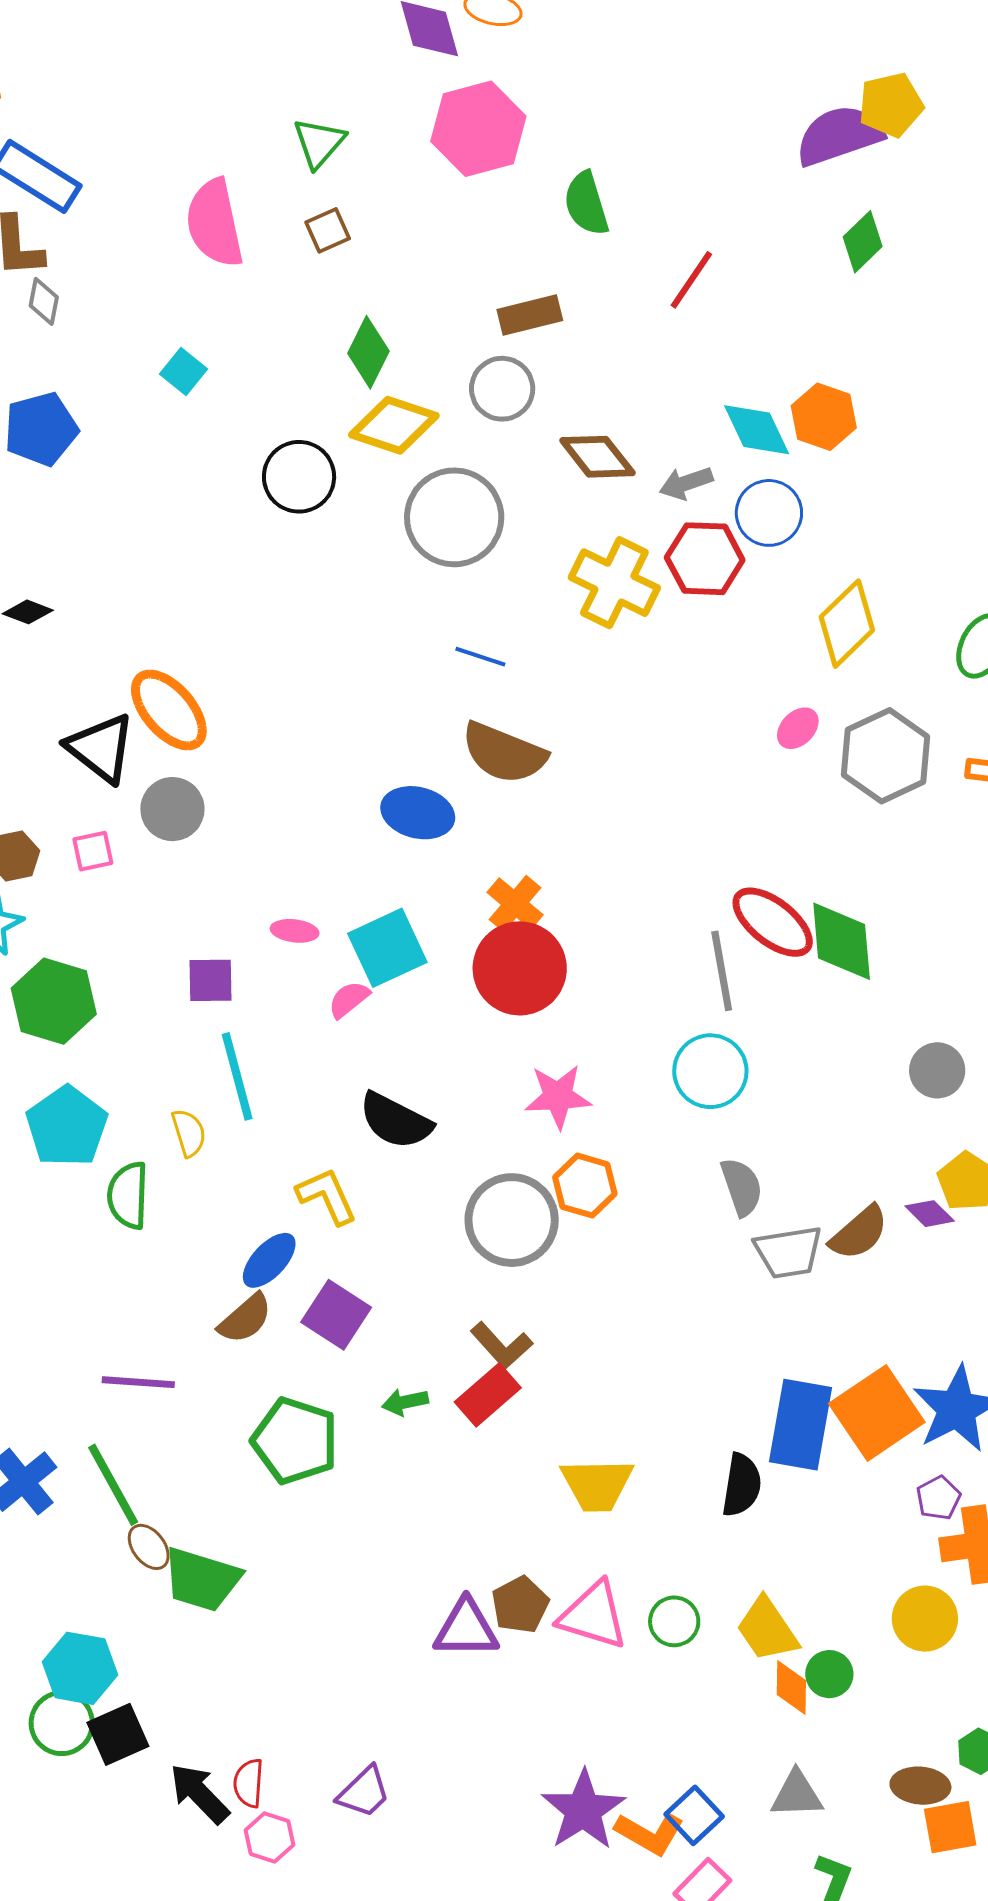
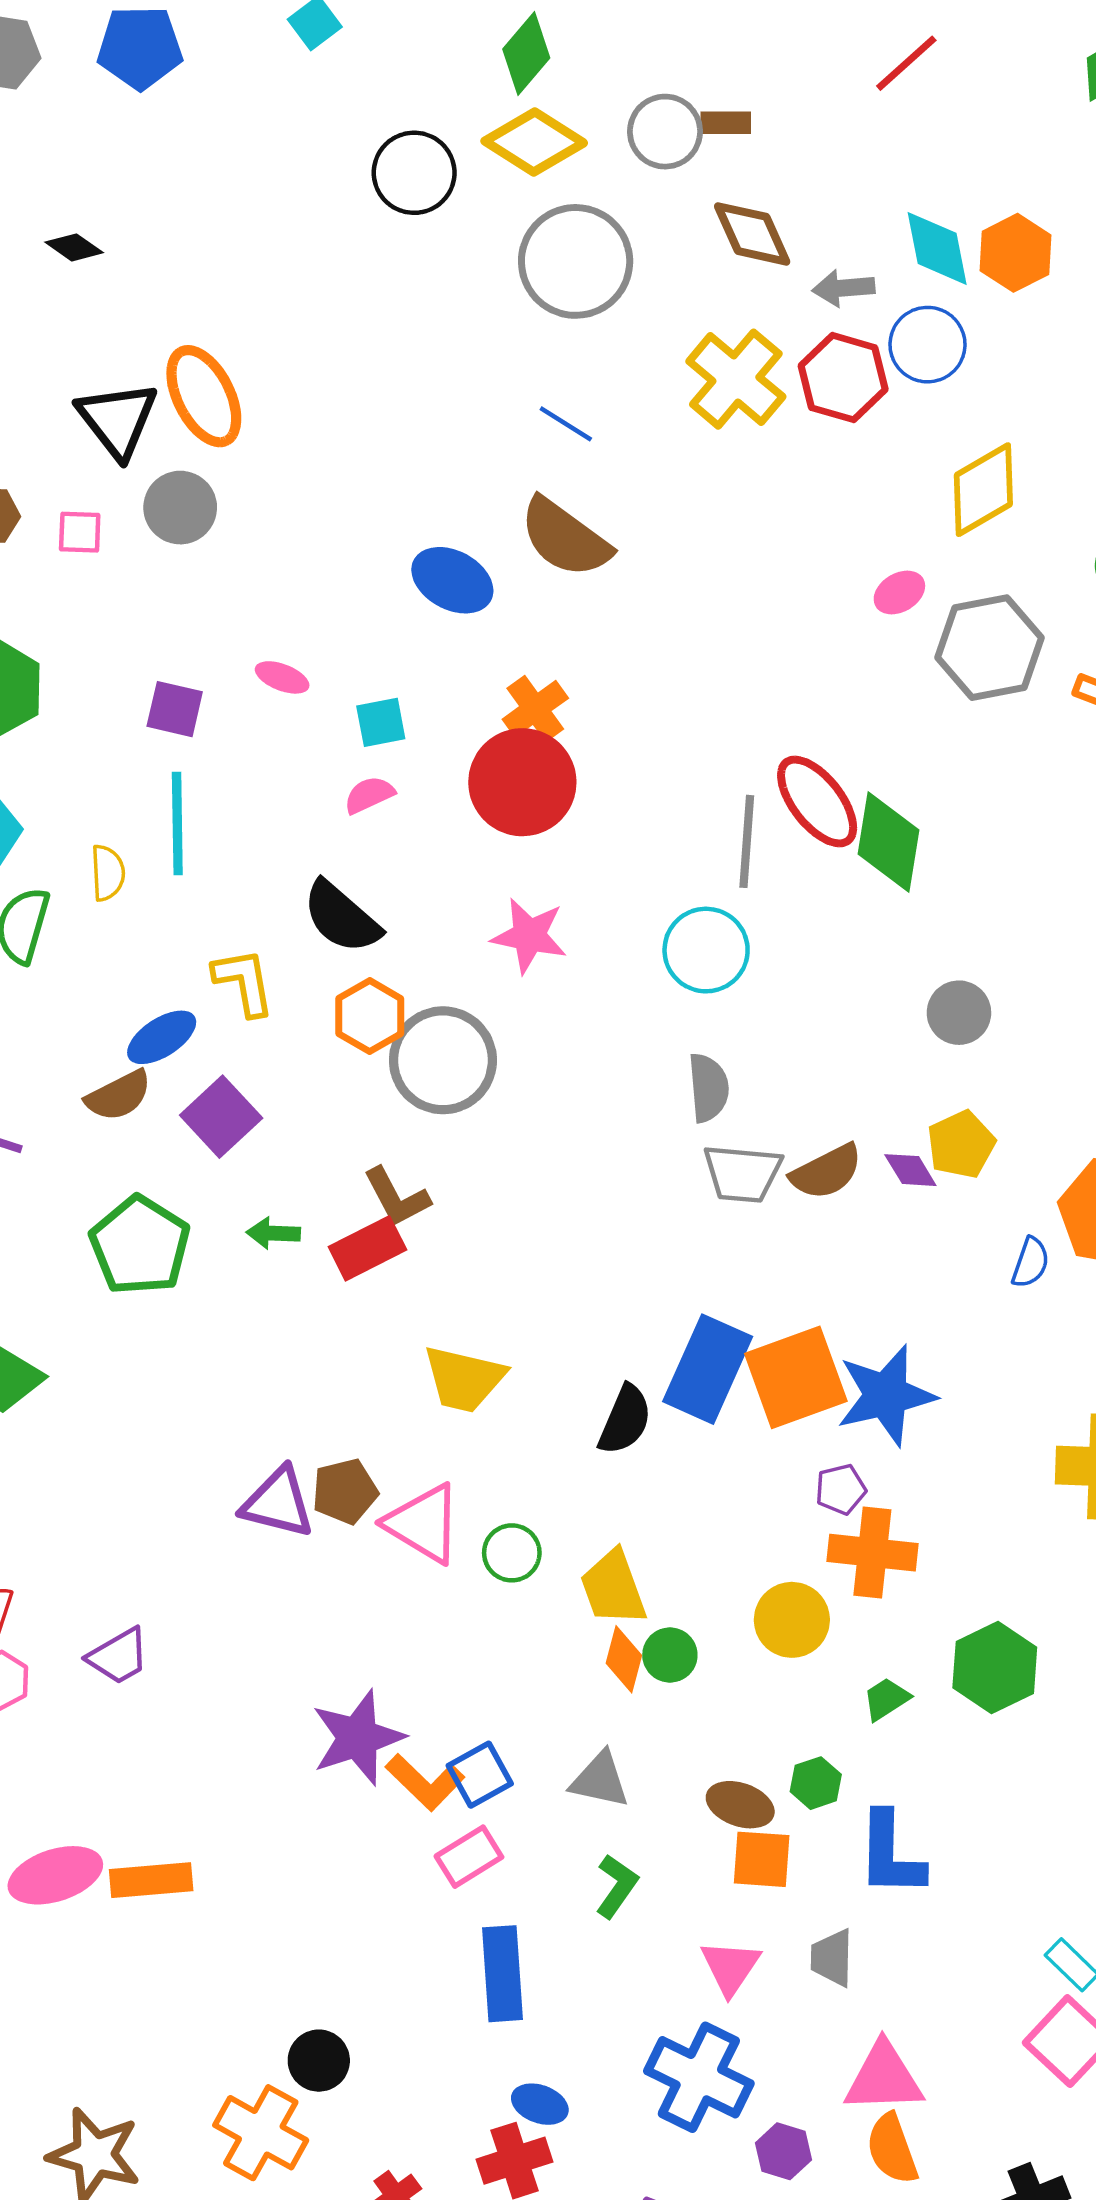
brown rectangle: (530, 315) -> (726, 123), moved, size x0.7
cyan square: (387, 948) -> (381, 722), size x0.6
pink semicircle: (349, 999) -> (369, 795), moved
orange hexagon: (585, 1186) -> (370, 1016), moved

